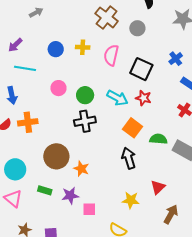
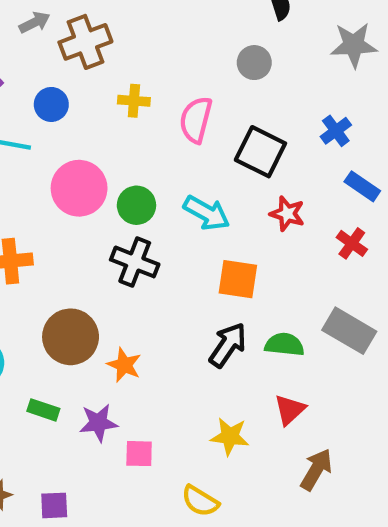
brown cross: (107, 17) -> (85, 42), moved, turned 30
blue circle: (56, 49) -> (51, 104), moved
pink circle: (58, 88) -> (79, 188), size x1.6
red star: (143, 98) -> (287, 214), moved
black cross: (85, 121) -> (135, 262), turned 30
orange square: (133, 128) -> (238, 279), turned -30
green semicircle: (158, 139) -> (284, 345), moved
black arrow: (129, 158) -> (228, 345), turned 50

